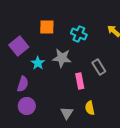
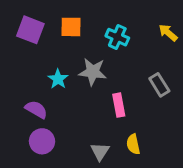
purple square: (19, 46) -> (30, 30), moved, turned -30
gray rectangle: (99, 67) -> (159, 85), moved
purple semicircle: (23, 84) -> (36, 109), turned -77

